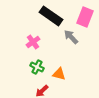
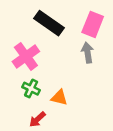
gray arrow: (71, 37) -> (88, 53), moved, turned 35
pink cross: (33, 42) -> (26, 56), size x1.5

